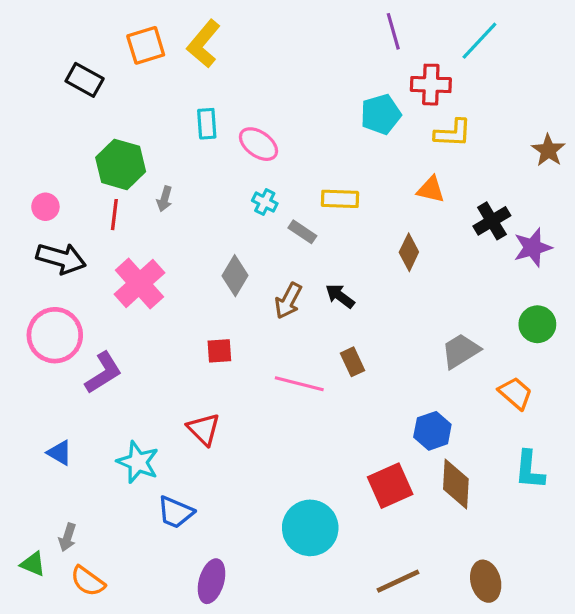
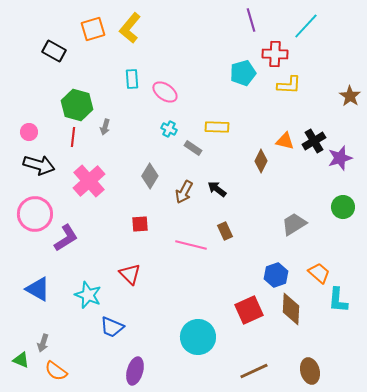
orange triangle: (431, 189) -> (285, 141), moved
orange trapezoid: (515, 393) -> (319, 273), moved
blue triangle: (60, 453) -> (38, 289), size x1.5

